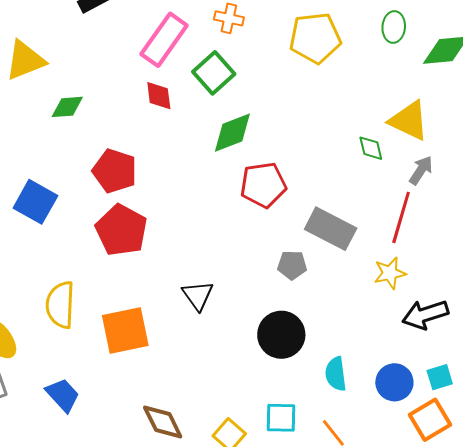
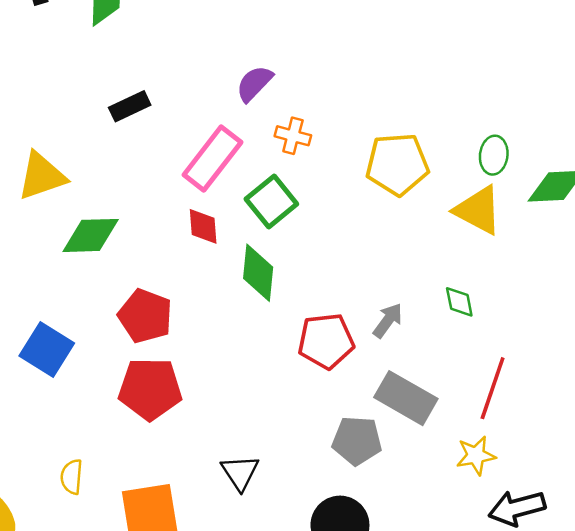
green diamond: (67, 107) -> (91, 235), size x1.4
yellow triangle: (409, 121) -> (478, 210), moved
green diamond: (232, 133) -> (258, 273), moved, turned -66
gray arrow: (421, 170) -> (388, 320), moved
red pentagon: (121, 230) -> (150, 389), turned -30
gray pentagon: (292, 265) -> (357, 441), size x1.4
yellow semicircle: (60, 305) -> (72, 477), size x0.6

